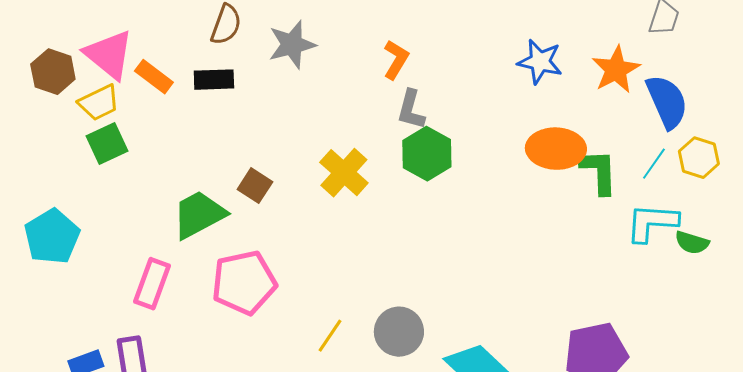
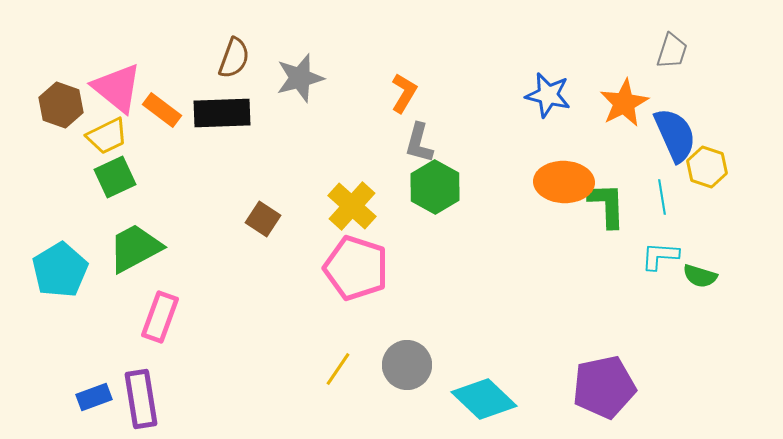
black rectangle: (214, 80) -> (222, 113), size x1.4
yellow hexagon: (699, 158) -> (707, 167), moved
cyan line: (654, 164) -> (662, 197), turned -44
green trapezoid: (199, 215) -> (135, 248), moved
cyan L-shape: (652, 223) -> (660, 256), size x0.7
pink pentagon: (244, 283) -> (356, 268), moved, turned 30

